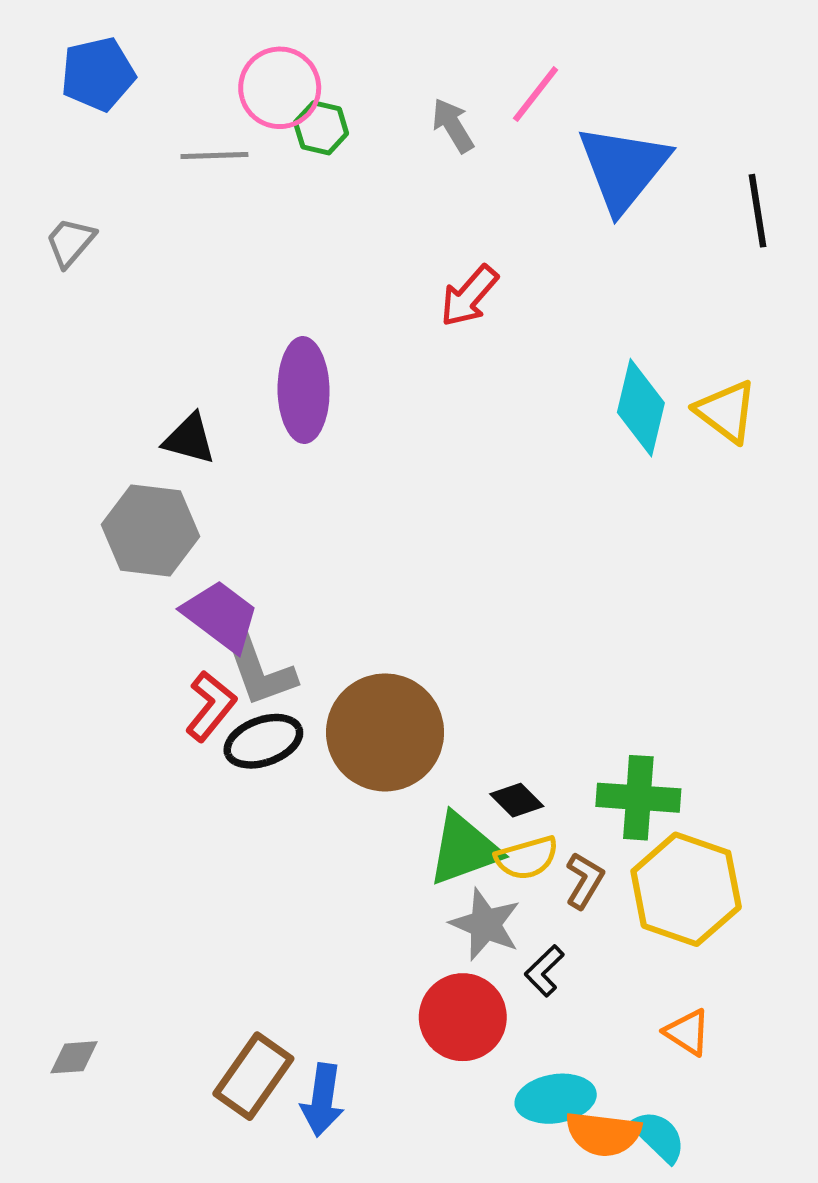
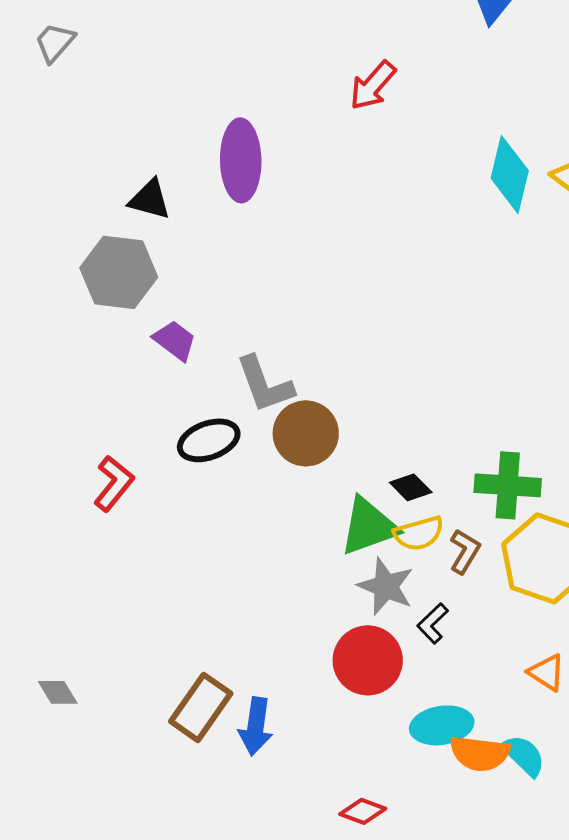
purple trapezoid: (221, 616) -> (175, 340), size x0.7
gray L-shape: (260, 671) -> (265, 384), moved
red L-shape: (211, 706) -> (114, 483), moved
brown circle: (385, 732) -> (306, 433), size x0.7
gray diamond: (74, 1057) -> (58, 692), turned 63

